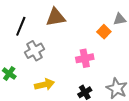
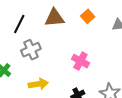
orange square: (104, 32) -> (88, 16), moved
pink cross: (85, 58) -> (80, 61), turned 36

